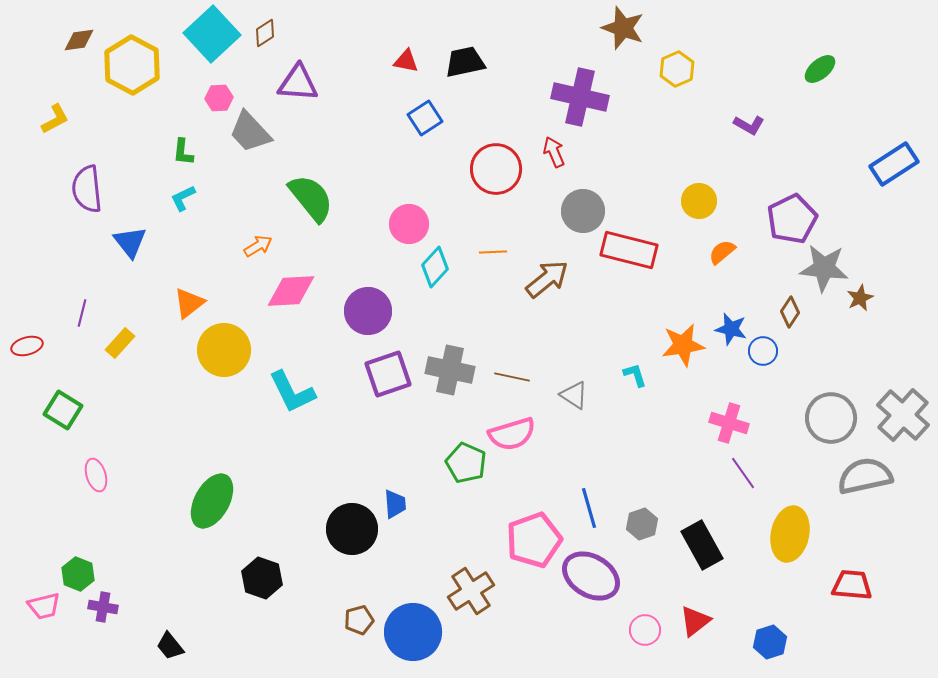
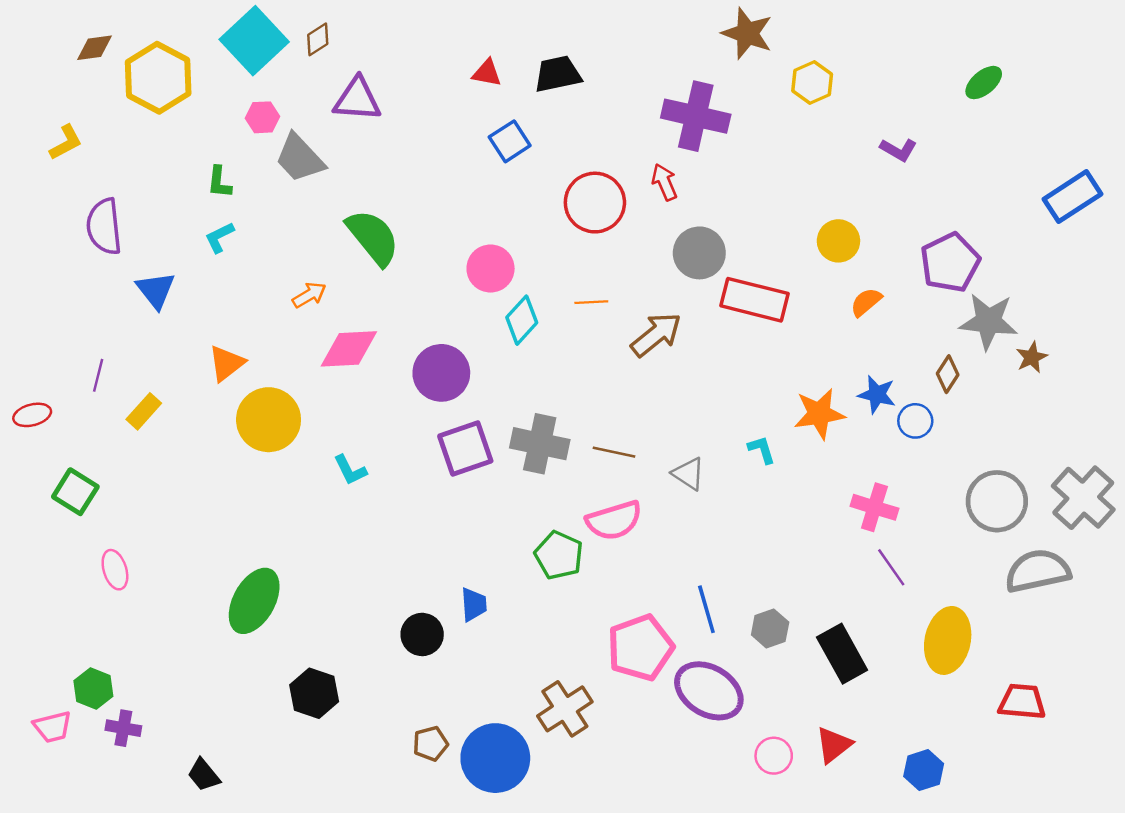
cyan L-shape: (292, 392) -> (350, 470), size x0.6
black circle: (352, 529) -> (422, 634), size x0.7

